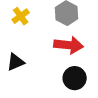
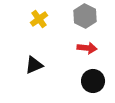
red arrow: (69, 45) -> (87, 48), size x0.7

